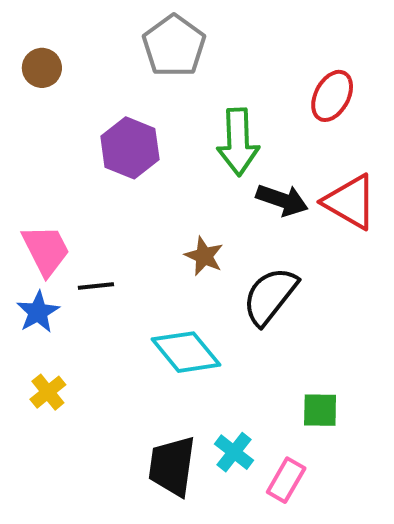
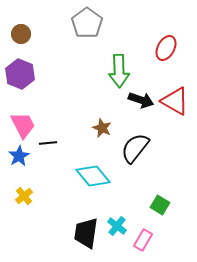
purple hexagon: (130, 148) -> (20, 74), moved
green square: (320, 410) -> (160, 205), turned 30

